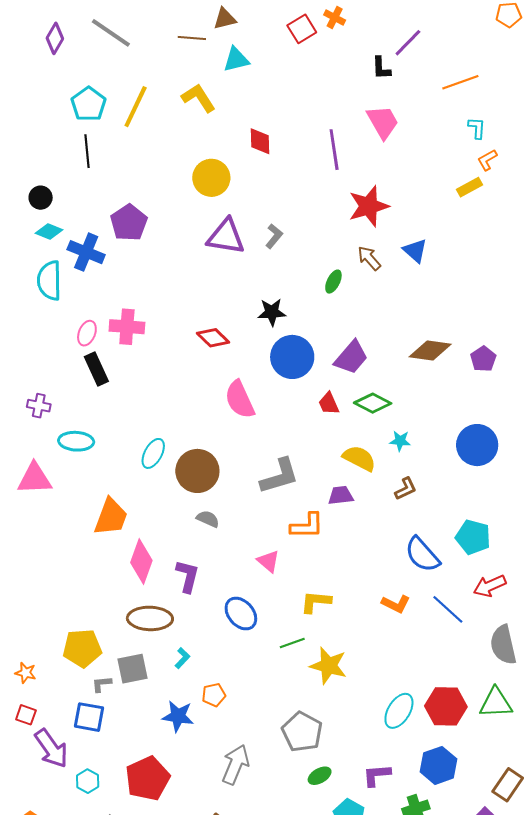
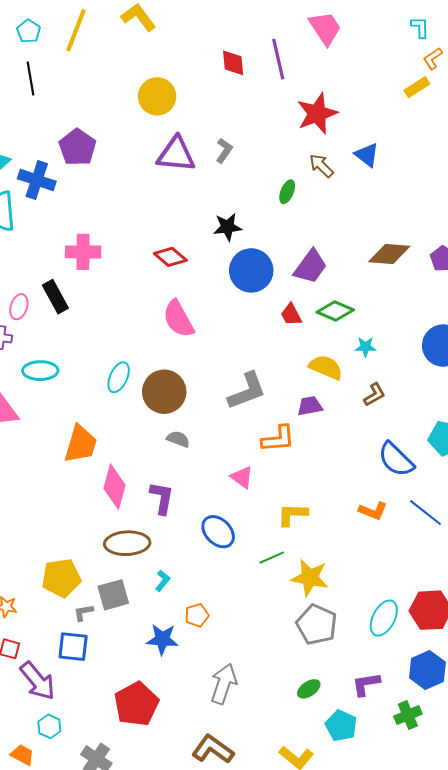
cyan pentagon: (89, 104) -> (29, 31), size x0.7
red diamond: (260, 141) -> (233, 63), moved
pink ellipse: (87, 333) -> (19, 307), moved
pink semicircle: (240, 400) -> (178, 319), moved
gray pentagon: (302, 732) -> (317, 625), moved
cyan hexagon: (88, 781) -> (49, 726), moved

